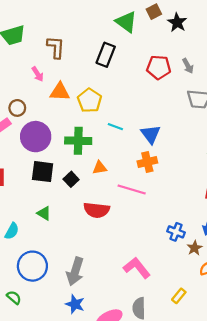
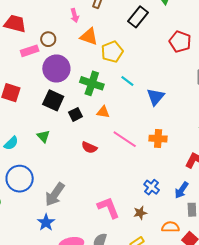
orange cross: (147, 162) -> (158, 139), moved
red semicircle: (97, 210) -> (89, 148), size x0.7
brown star: (195, 248) -> (140, 213), moved

